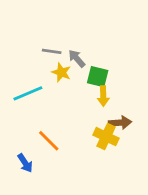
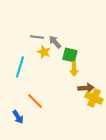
cyan line: (28, 93) -> (20, 67), turned -50
yellow cross: (106, 137) -> (94, 98), moved

